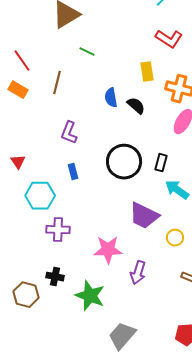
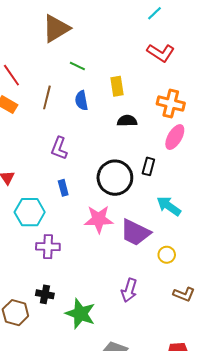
yellow rectangle: (147, 72) -> (117, 86), moved
blue semicircle: (111, 98) -> (81, 100), moved
black semicircle: (136, 106) -> (127, 121), turned -42
black rectangle: (161, 163) -> (148, 166), moved
pink star: (108, 250) -> (99, 219), moved

